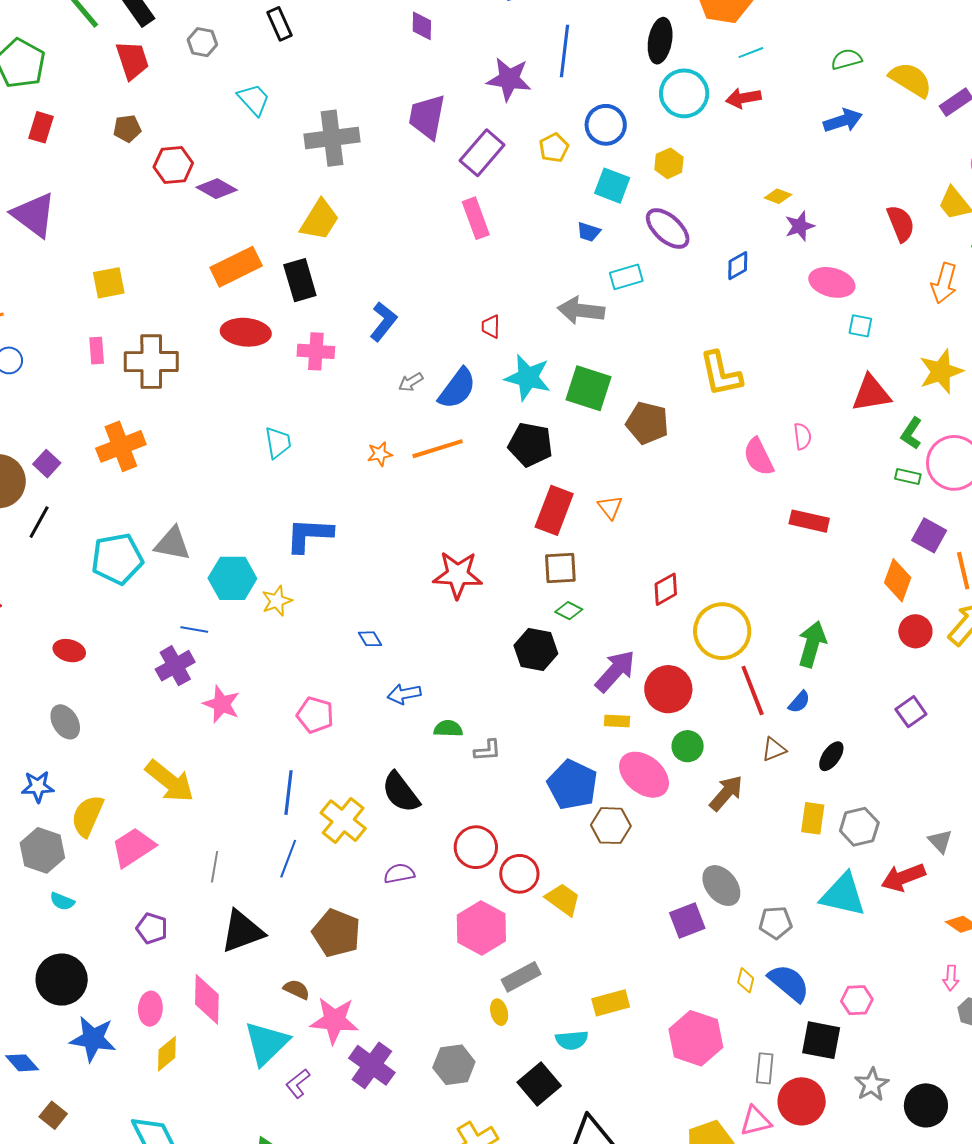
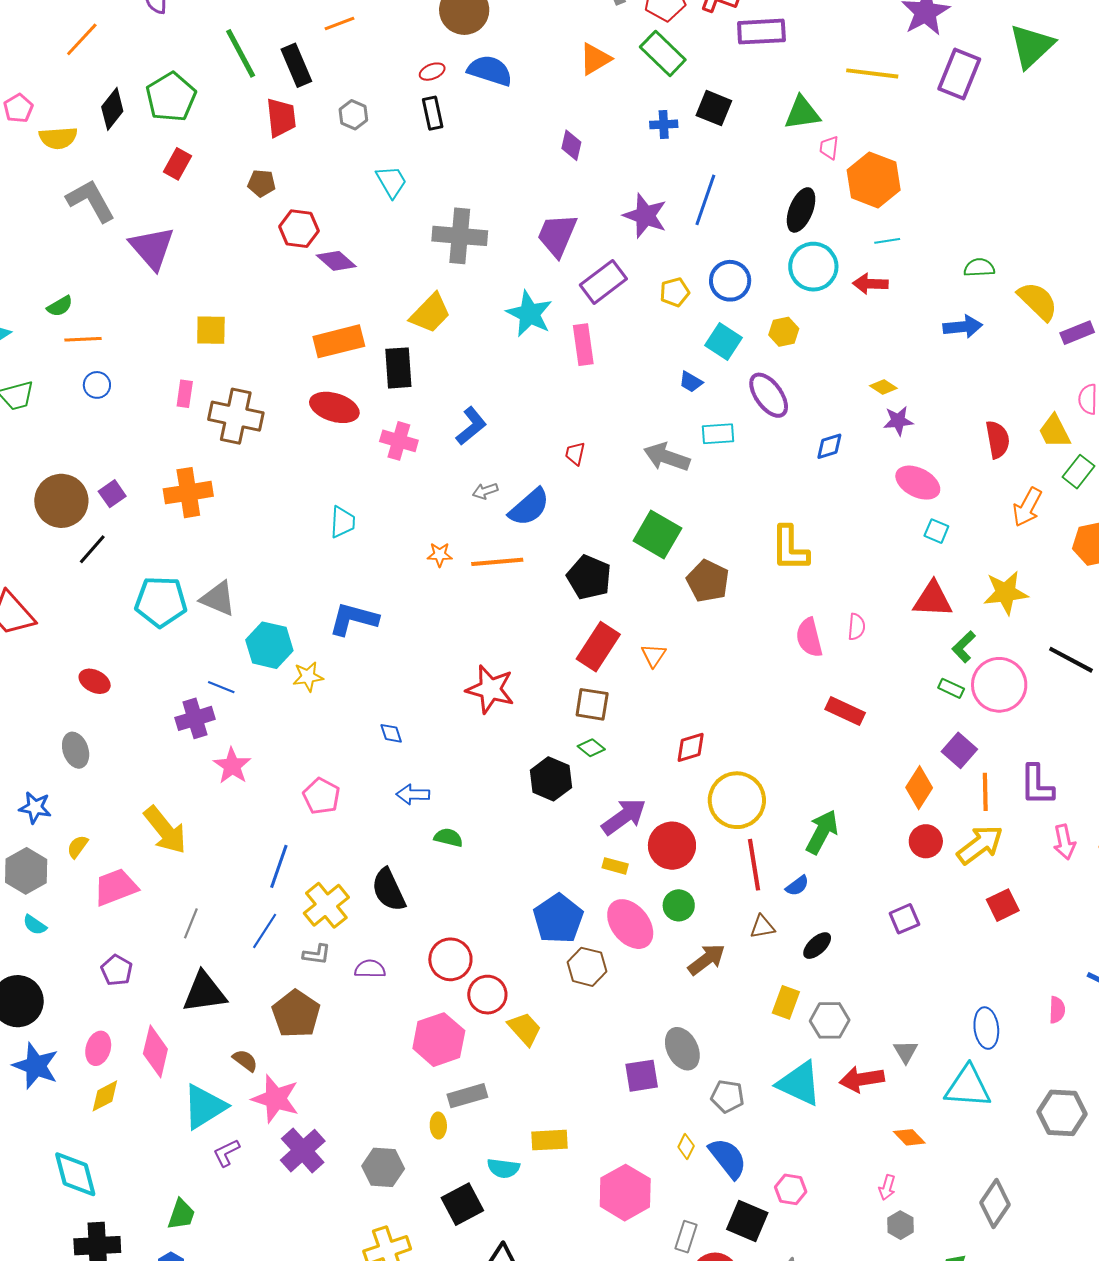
cyan star: (528, 378) -> (529, 314), moved
gray L-shape: (487, 750) -> (317, 954), moved
yellow semicircle: (87, 816) -> (78, 847), size x0.6

